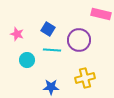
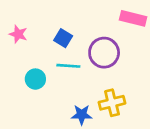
pink star: (17, 34) -> (18, 34), moved
blue star: (51, 87) -> (82, 115), moved

